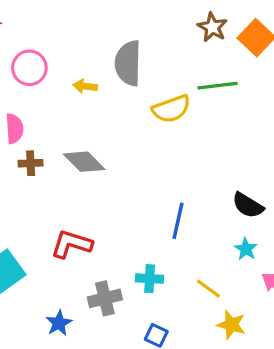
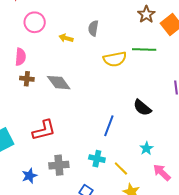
gray semicircle: (128, 63) -> (93, 28), size x0.6
black semicircle: (248, 205) -> (142, 108), moved
red L-shape: (71, 244) -> (44, 130), turned 140
cyan cross: (150, 279) -> (97, 159), moved

